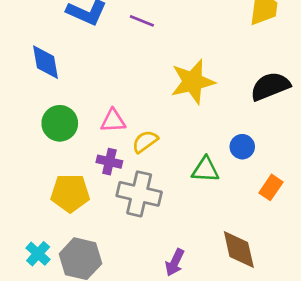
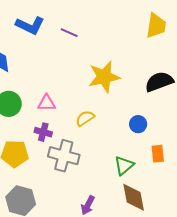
yellow semicircle: (145, 142) -> (85, 118), moved
green triangle: (205, 170) -> (124, 165), moved, turned -45
orange rectangle: (271, 187) -> (158, 154), turned -42

